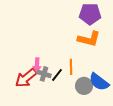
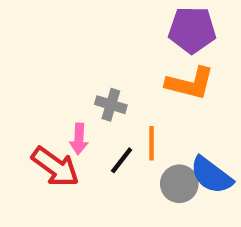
gray cross: (44, 74) -> (111, 105), moved
red arrow: (26, 78) -> (55, 167), turned -105

